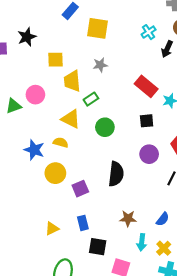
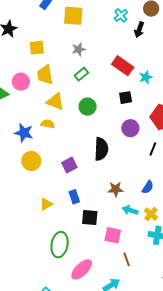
yellow trapezoid: (72, 81) -> (45, 75), moved
green rectangle: (91, 99) -> (81, 74), moved
yellow circle: (55, 173) -> (31, 161), moved
cyan arrow: (142, 242) -> (130, 210), turned 105

